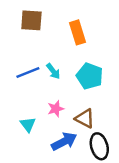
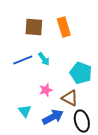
brown square: (31, 20) -> (34, 27), moved
cyan pentagon: (90, 76) -> (81, 73), moved
cyan triangle: (28, 124) -> (25, 111), moved

